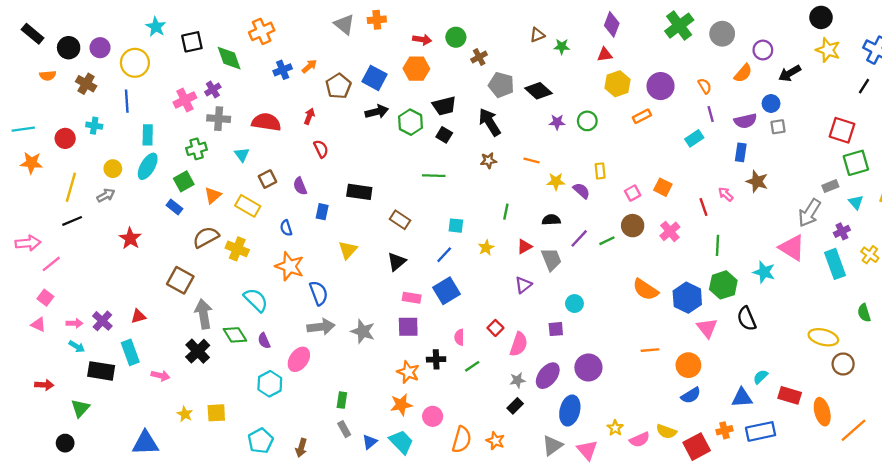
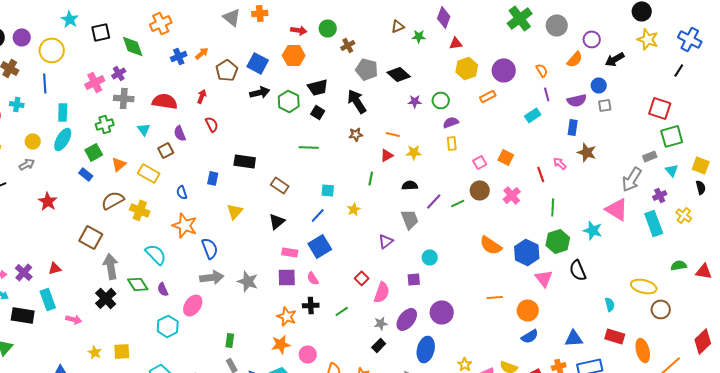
purple diamond: (612, 24) -> (444, 17), moved
purple semicircle: (300, 186) -> (180, 133), moved
purple semicircle: (581, 191) -> (451, 122), moved, turned -63
red triangle: (524, 247) -> (387, 155), moved
green semicircle: (864, 313) -> (679, 265), turned 98
pink semicircle: (459, 337) -> (313, 278), moved, turned -32
cyan semicircle: (761, 377) -> (610, 304), moved, turned 120

